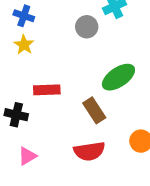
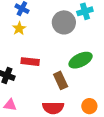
gray circle: (87, 27) -> (64, 22), size x1.5
pink triangle: (27, 156) -> (10, 105), turned 32

